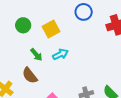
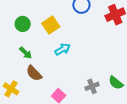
green arrow: (36, 55) -> (26, 53), moved

